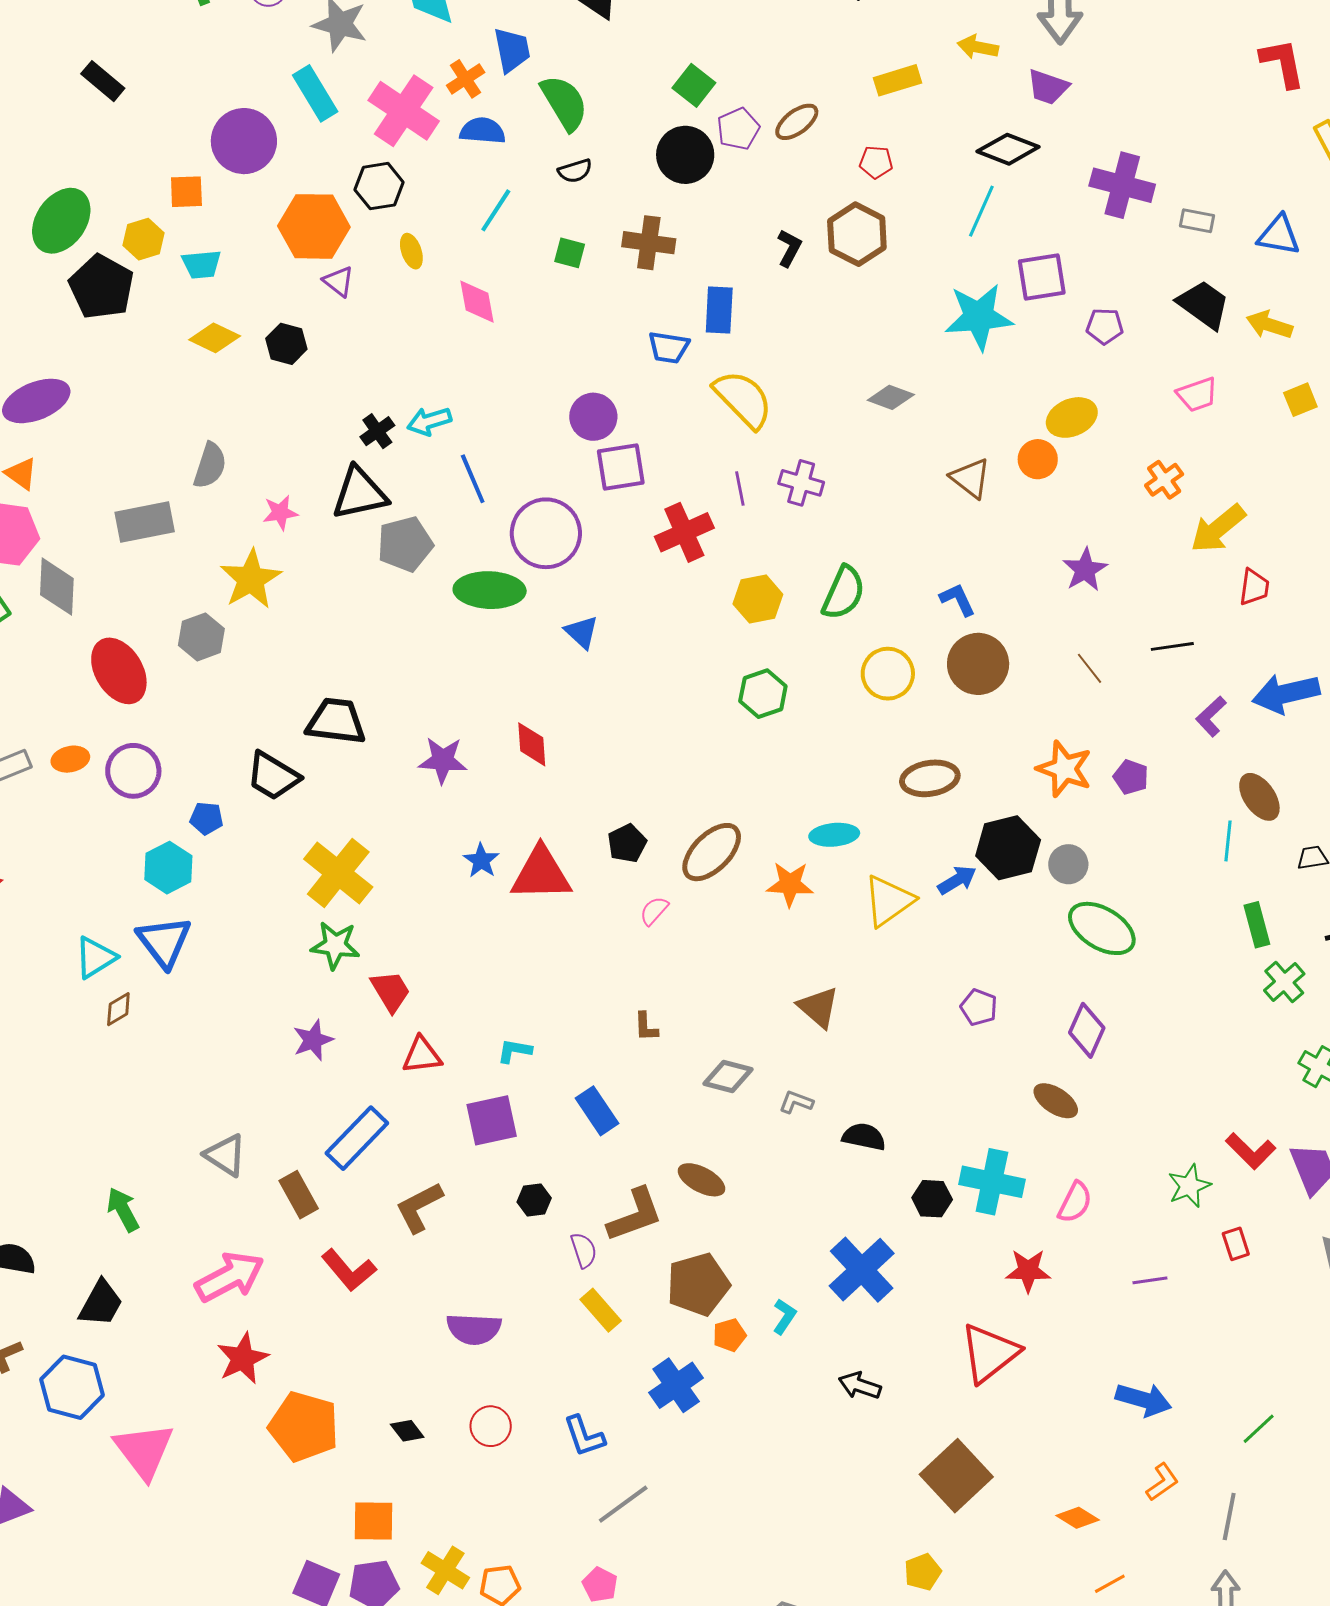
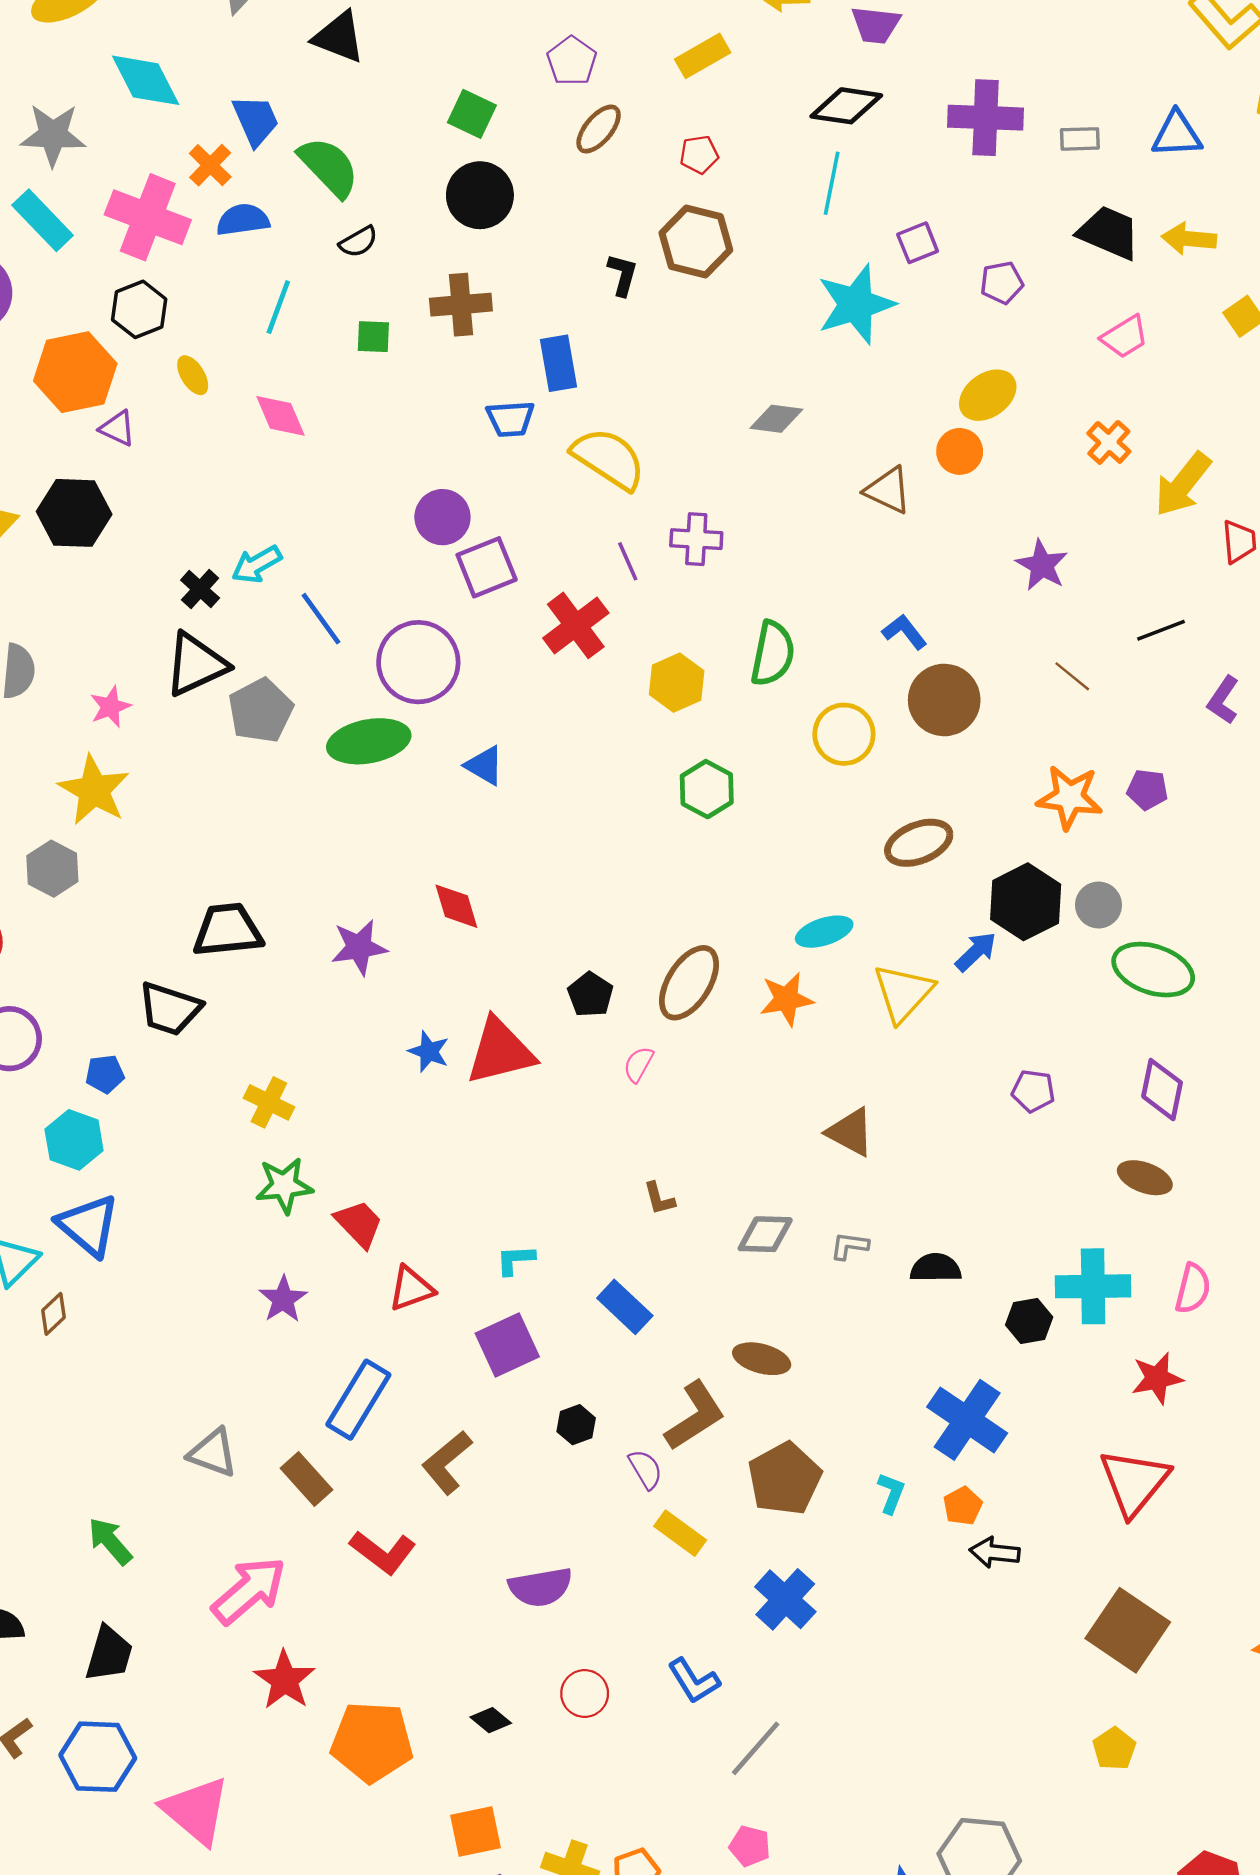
purple pentagon: (738, 129) -> (572, 61), moved
purple square: (1042, 277) -> (918, 243), size x0.7
black hexagon: (286, 344) -> (74, 513), size x1.5
yellow cross: (338, 873) -> (269, 1102), size x0.6
orange pentagon: (729, 1335) -> (963, 1506), moved

